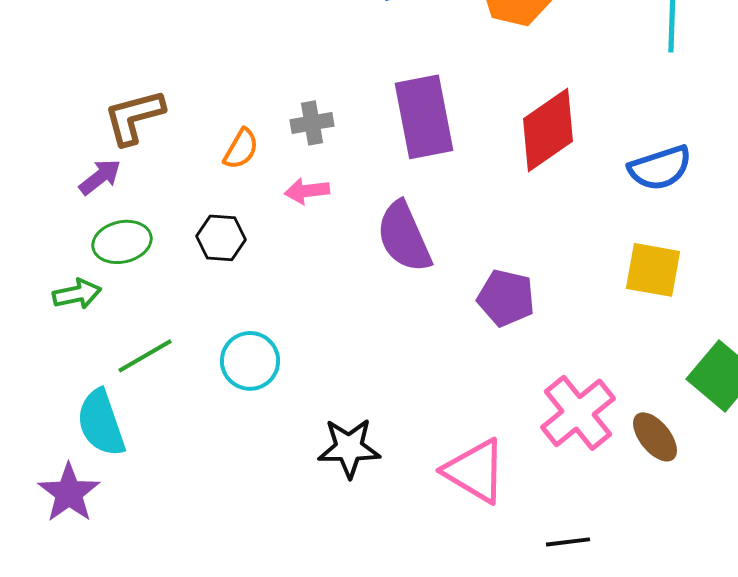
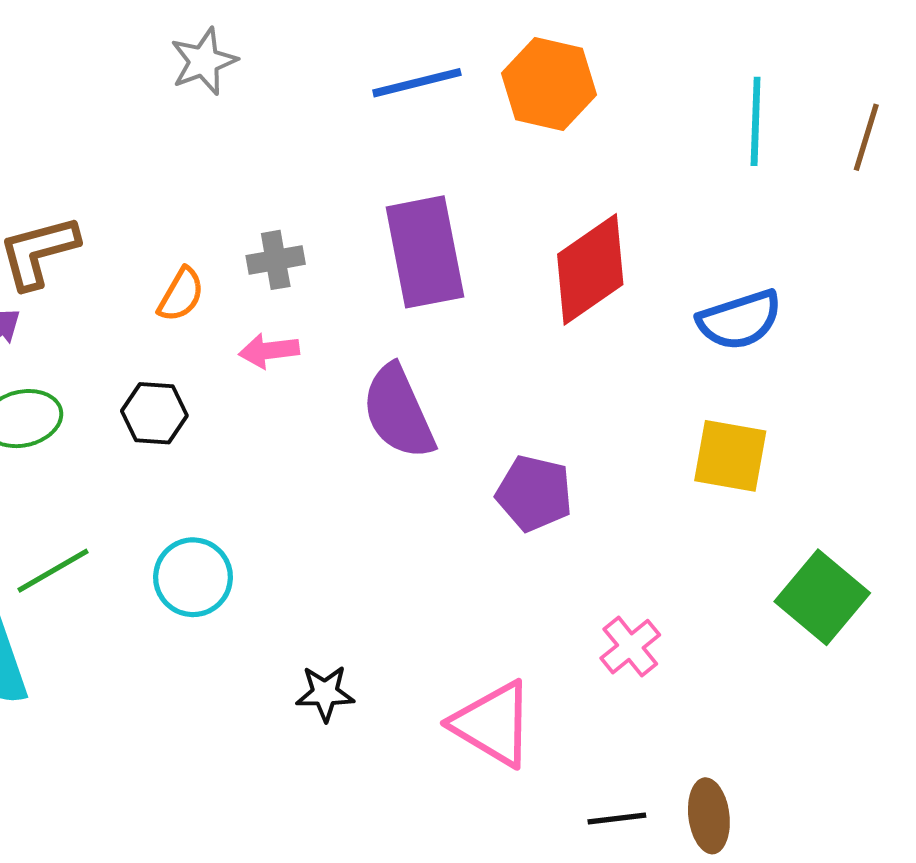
pink cross: (578, 413) -> (630, 647), size x0.6
brown ellipse: (655, 437) -> (709, 816), moved, turned 32
black star: (349, 448) -> (325, 693), size x0.7

